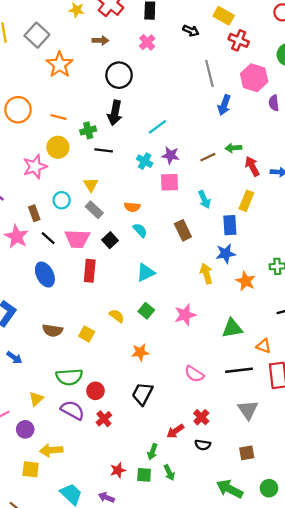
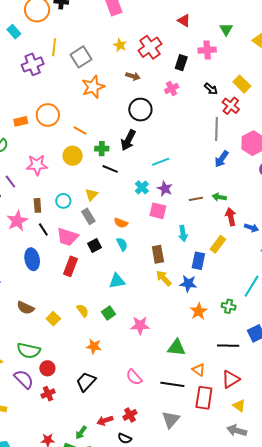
red cross: (239, 40) -> (231, 106), moved
pink star: (35, 167) -> (37, 165), moved
yellow arrow: (206, 274) -> (164, 278), moved, turned -42

